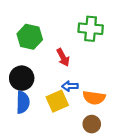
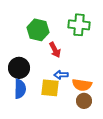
green hexagon: (30, 37) -> (38, 30), moved
yellow square: (57, 101) -> (50, 88), turned 30
brown circle: (92, 124) -> (84, 101), moved

